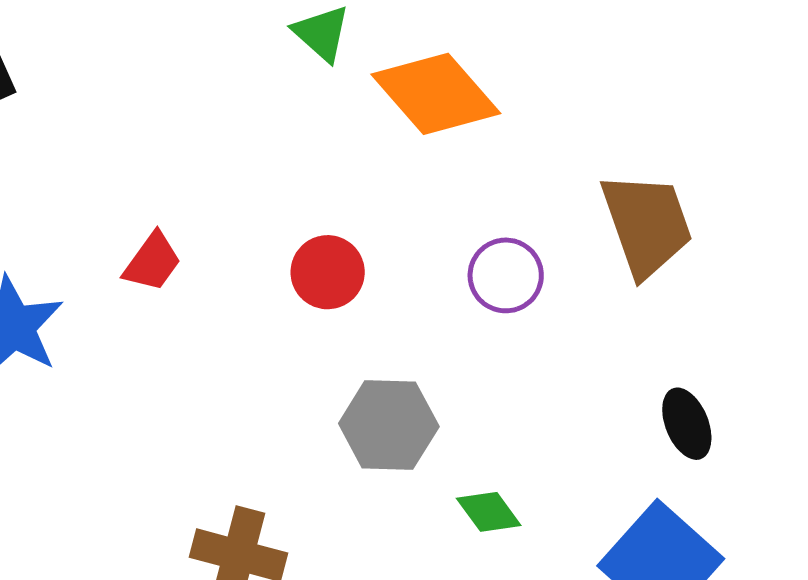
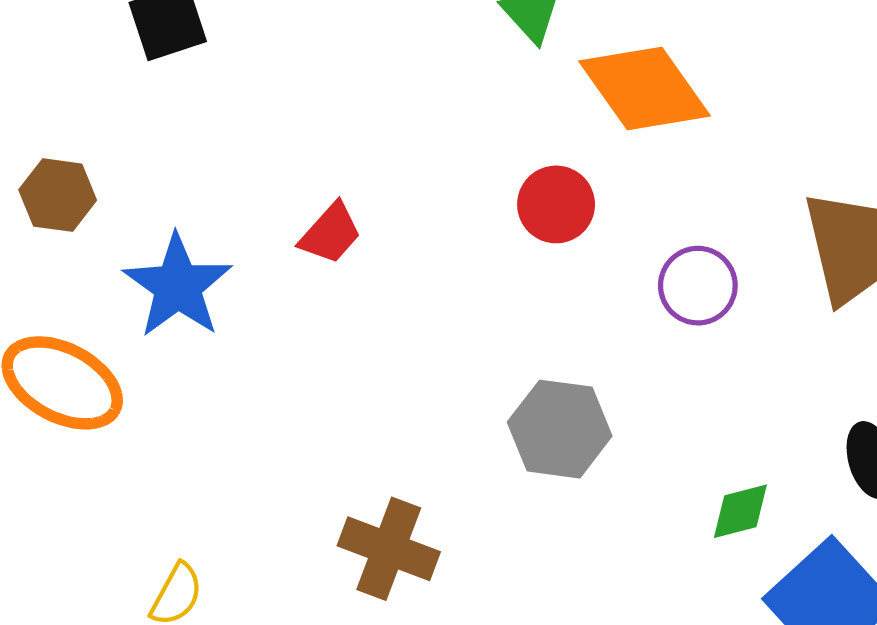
red circle: (328, 272) -> (556, 204), moved
green diamond: (489, 512) -> (740, 511), moved, turned -74

